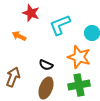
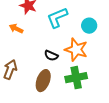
black semicircle: (46, 65) -> (51, 56), moved

